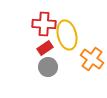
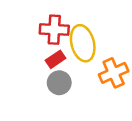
orange cross: (92, 59) -> (114, 73), turned 30

